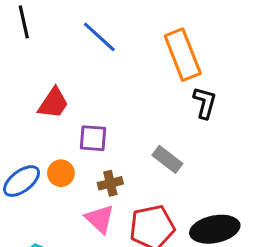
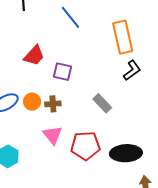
black L-shape: (205, 103) -> (132, 70), turned 30
purple square: (93, 138) -> (63, 72), moved
brown cross: (110, 183) -> (53, 104), moved

